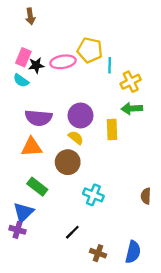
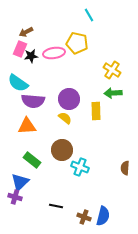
brown arrow: (30, 16) -> (26, 32), moved, turned 72
cyan line: (110, 65) -> (89, 15), moved, turned -32
cyan semicircle: (21, 80) -> (18, 83), moved, size x1.5
yellow cross: (131, 82) -> (112, 70), turned -30
brown circle: (68, 162) -> (62, 150), moved
black line: (72, 232) -> (56, 206), moved, turned 56
blue semicircle: (133, 252) -> (103, 216), moved

